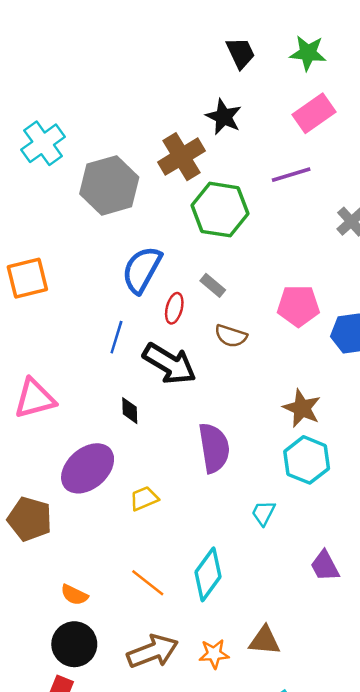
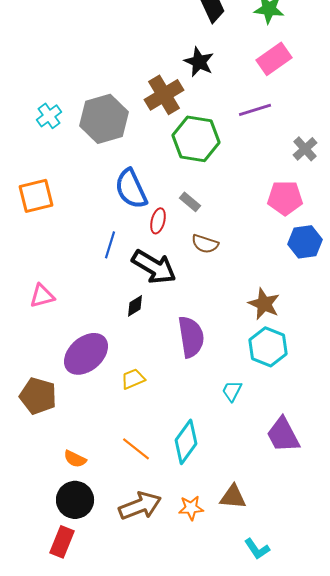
cyan cross: (43, 143) -> (49, 116), moved, size x0.7
blue semicircle: (142, 270) -> (131, 189), turned -54
pink pentagon: (298, 306) -> (285, 198), moved
pink triangle: (35, 399) -> (42, 296), size x0.7
black diamond: (130, 411) -> (135, 306), moved, turned 60
purple trapezoid: (325, 566) -> (283, 435), size x1.4

